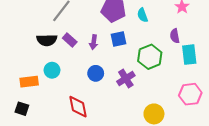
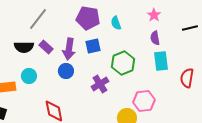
purple semicircle: (175, 36) -> (155, 38), moved
purple arrow: (94, 42) -> (69, 49), size x1.5
blue circle: (96, 73) -> (66, 71), moved
pink hexagon: (190, 94) -> (144, 101), moved

